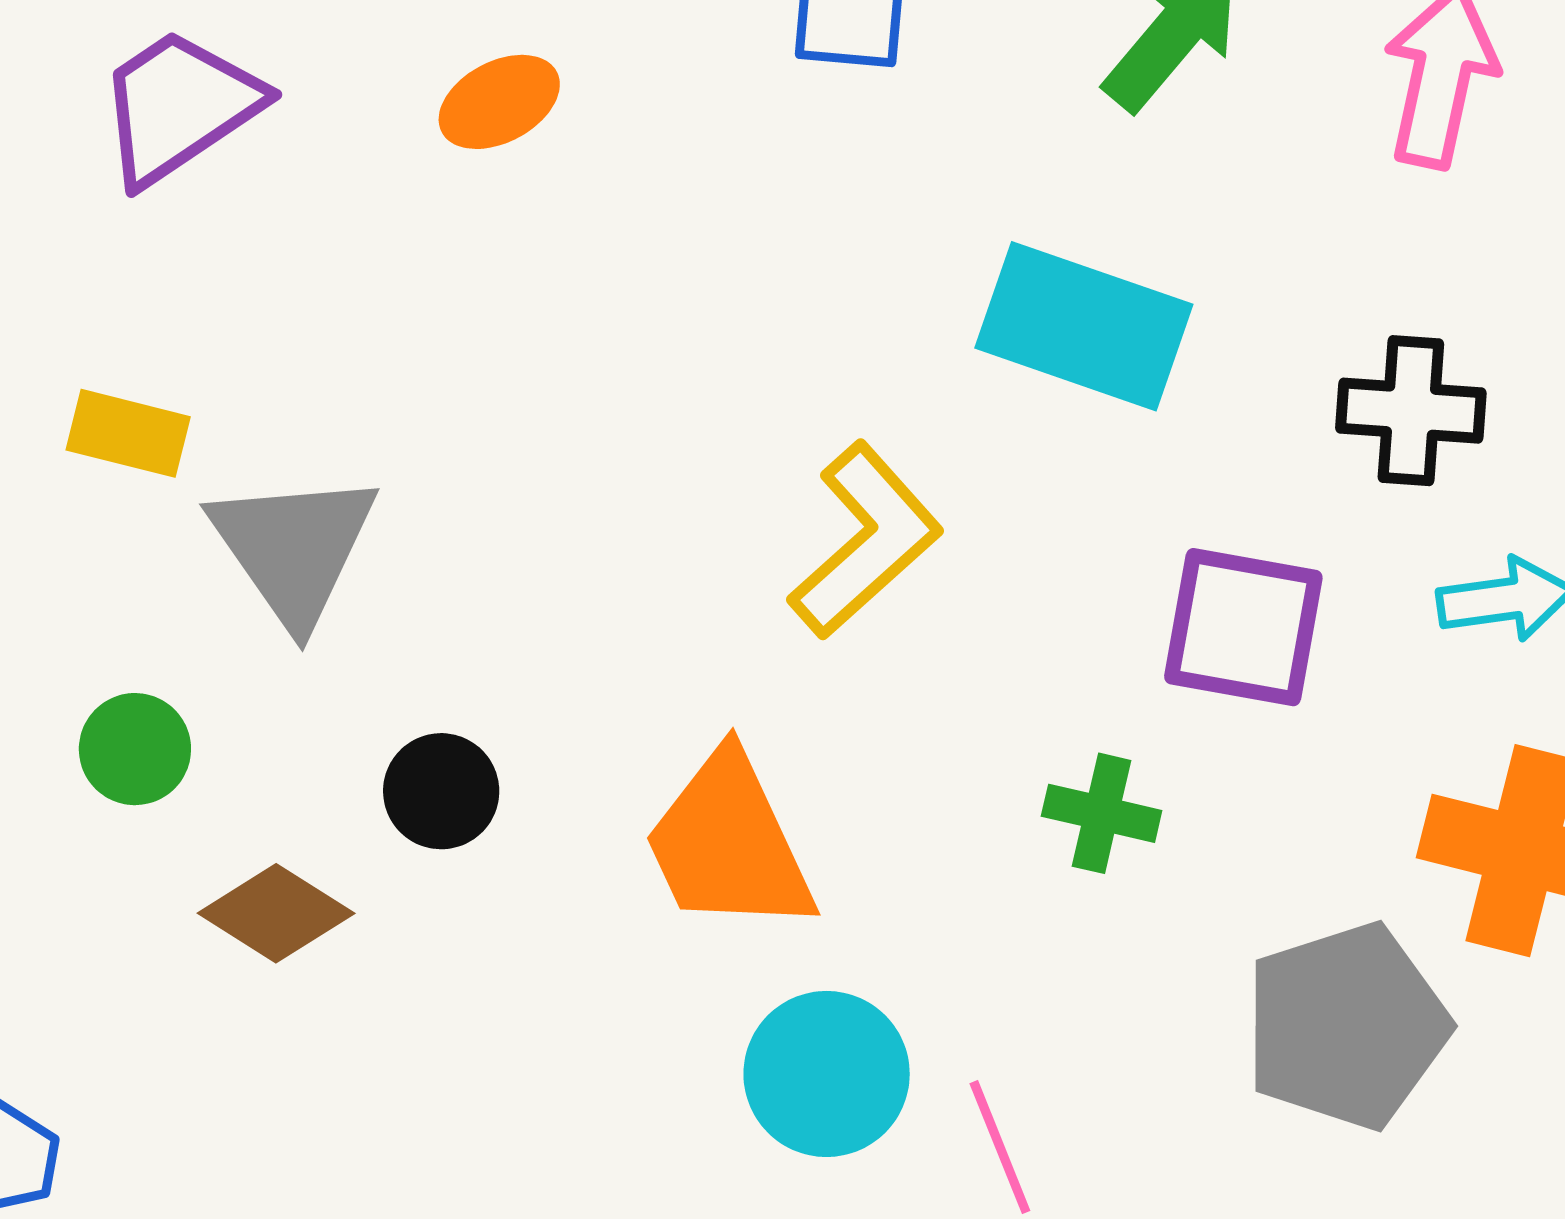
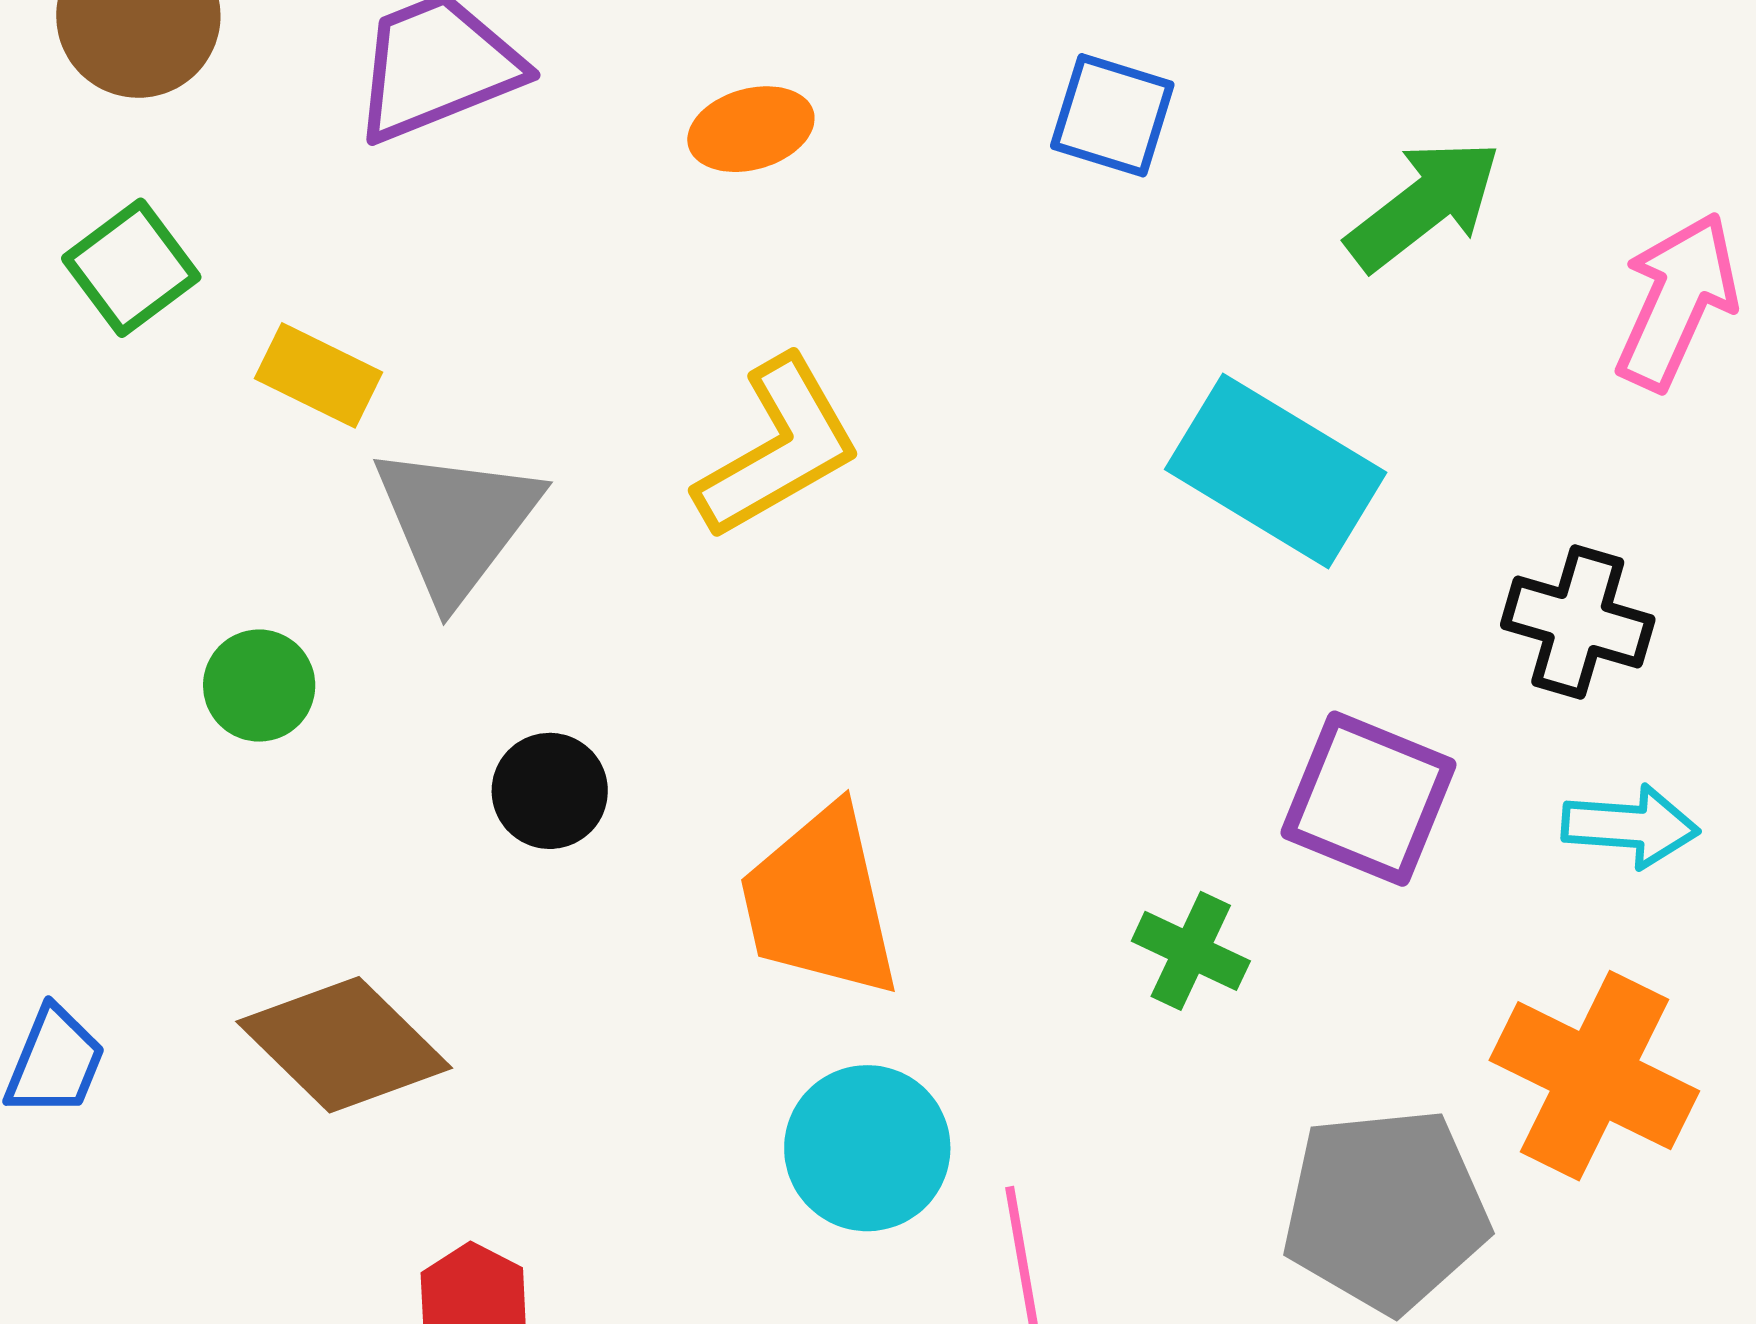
yellow L-shape: (865, 541) -> (778, 448), moved
brown diamond: (276, 913) -> (344, 1045), moved, size x1.4

